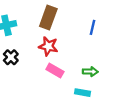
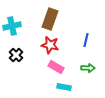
blue line: (92, 27) -> (86, 40), moved
cyan rectangle: (83, 93) -> (64, 87), moved

